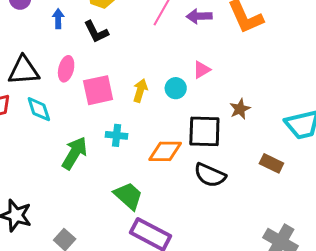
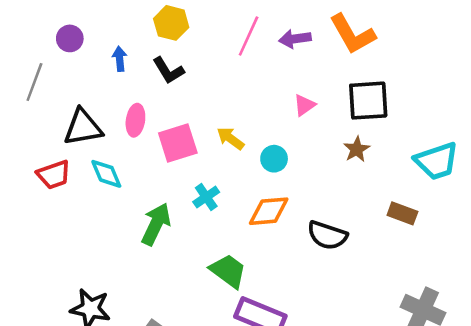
cyan circle: (176, 88) -> (274, 159), moved
yellow arrow: (140, 91) -> (230, 138), turned -65
black square: (204, 131) -> (368, 101), moved
cyan cross: (117, 135) -> (206, 197), turned -35

